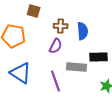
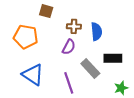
gray rectangle: (77, 67) -> (90, 68), turned 42

